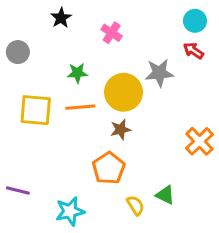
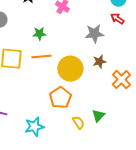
yellow circle: (124, 92) -> (70, 69), moved
brown star: (121, 129) -> (99, 62), moved
green triangle: (165, 195) -> (98, 116), turned 48

